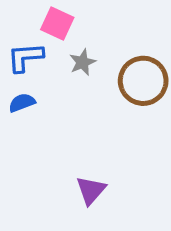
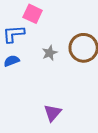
gray star: (83, 62) -> (50, 53), moved

